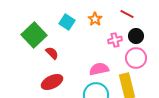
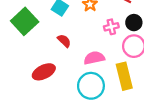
red semicircle: (52, 53) -> (64, 41), moved

